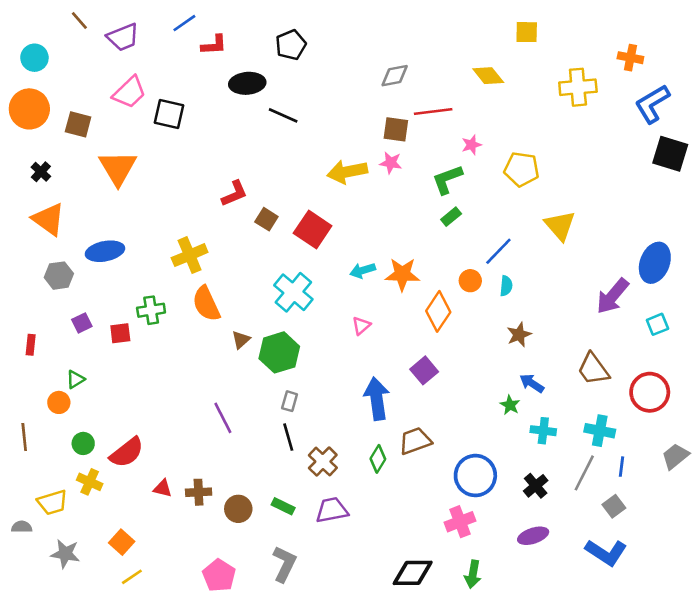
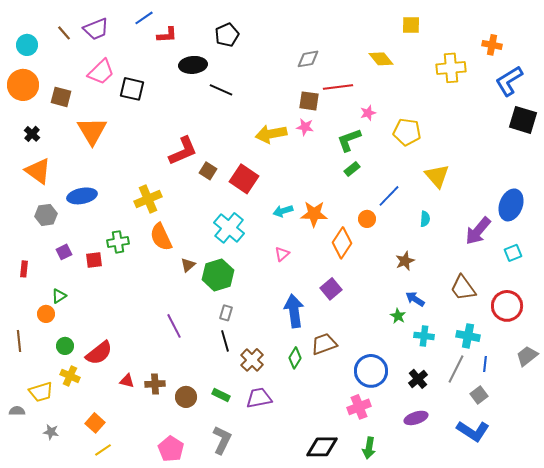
brown line: (79, 21) -> (64, 33), moved
red L-shape: (234, 194) -> (183, 151), size x1.4
cyan semicircle: (506, 286) -> (425, 219), moved
gray star: (65, 554) -> (51, 432), size x0.7

